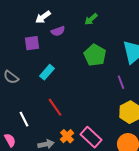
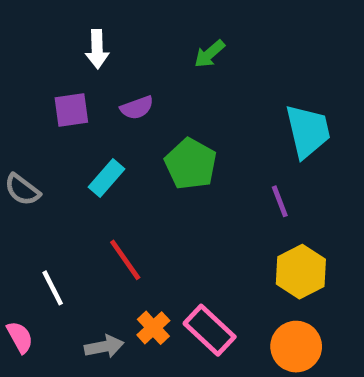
white arrow: (43, 17) -> (97, 49), turned -56
purple semicircle: (58, 31) -> (137, 108), moved
green pentagon: (95, 55) -> (191, 164), moved

